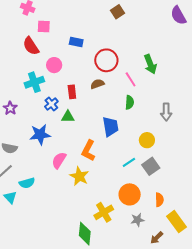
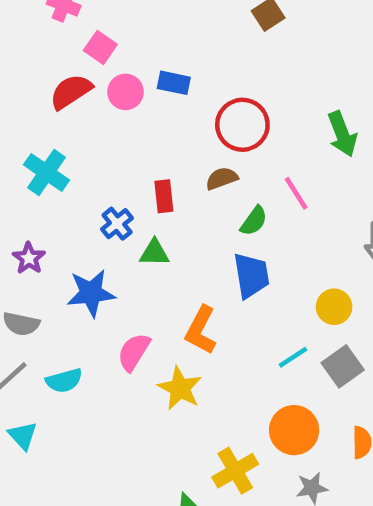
pink square: (44, 27) -> (100, 47), turned 32
red semicircle: (31, 46) -> (71, 92), turned 90
pink circle: (54, 65) -> (126, 92), moved
pink line: (131, 79) -> (296, 193), moved
cyan cross: (34, 82) -> (47, 172), moved, turned -36
green semicircle: (130, 102) -> (254, 221), moved, turned 32
purple star: (10, 108) -> (29, 258), moved
cyan semicircle: (27, 183) -> (64, 381), moved

